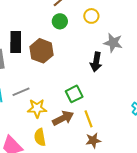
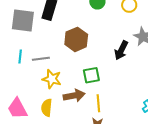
brown hexagon: (41, 51) -> (76, 39), moved

